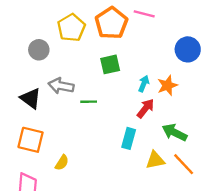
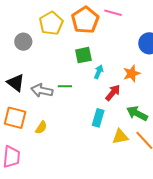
cyan arrow: (144, 84) -> (99, 72), moved
gray arrow: (61, 86) -> (42, 90), moved
yellow semicircle: (62, 163) -> (41, 127), moved

